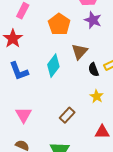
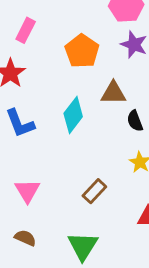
brown triangle: (80, 51) -> (113, 93), turned 48

